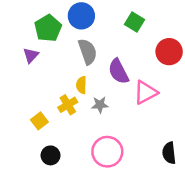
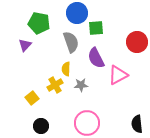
blue circle: (81, 16) -> (77, 13), moved
green square: (134, 22) -> (96, 28), moved, turned -35
green pentagon: (48, 28) -> (39, 23), turned -30

